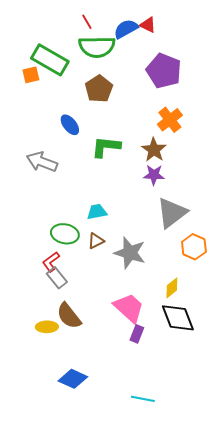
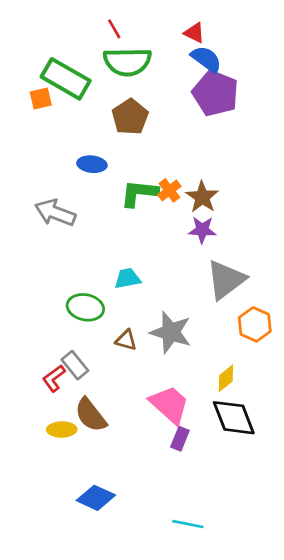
blue semicircle: (126, 29) -> (206, 59), moved, turned 65
orange cross: (170, 120) -> (169, 190), moved, size x0.7
blue ellipse: (70, 125) -> (92, 164), turned -45
brown triangle: (96, 241) -> (126, 340), moved, turned 42
red L-shape: (51, 262) -> (54, 378), moved

